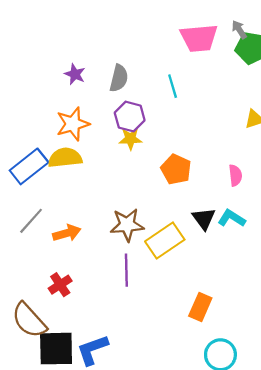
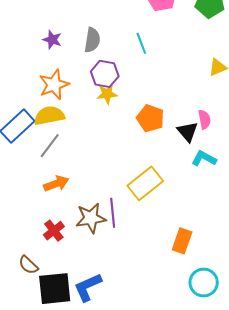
black triangle: (204, 219) -> (188, 132), moved
gray line: (31, 221) -> (50, 146), moved
brown star: (127, 225) -> (91, 218), moved
brown semicircle: (29, 320) -> (28, 265), size x0.6

